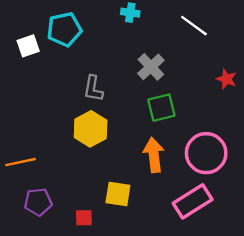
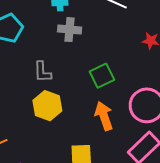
gray cross: (151, 67) -> (70, 30), moved, turned -30

